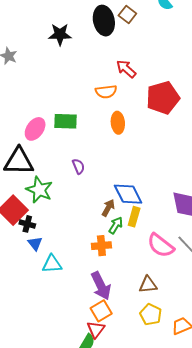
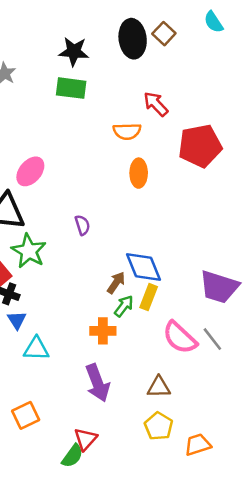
green rectangle: (65, 121) -> (71, 88), moved
orange square: (101, 311) -> (26, 415), moved

